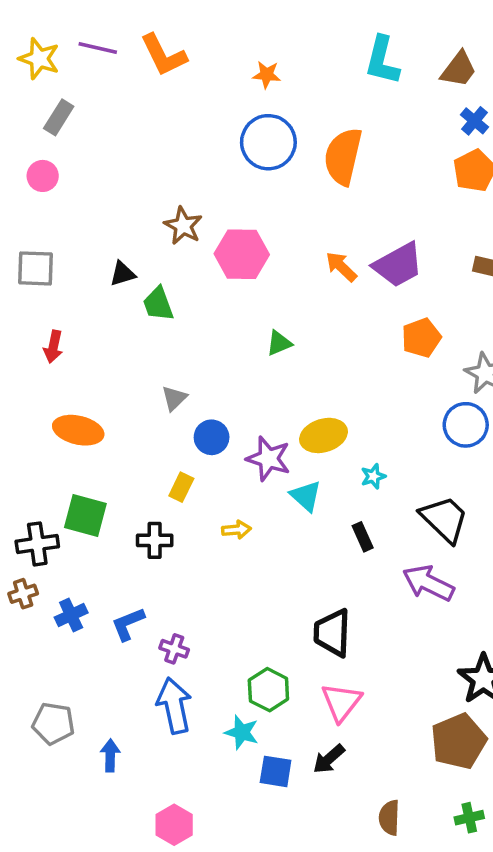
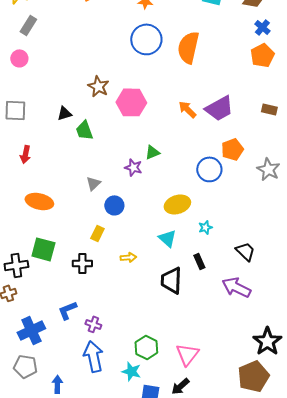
blue circle: (466, 425) -> (209, 169), moved
purple star: (268, 459) -> (133, 167), moved, size x0.7
black trapezoid: (444, 519) -> (245, 251), size x0.7
blue cross: (71, 615) -> (31, 330), moved, size x1.5
black trapezoid: (332, 633) -> (171, 280), moved

